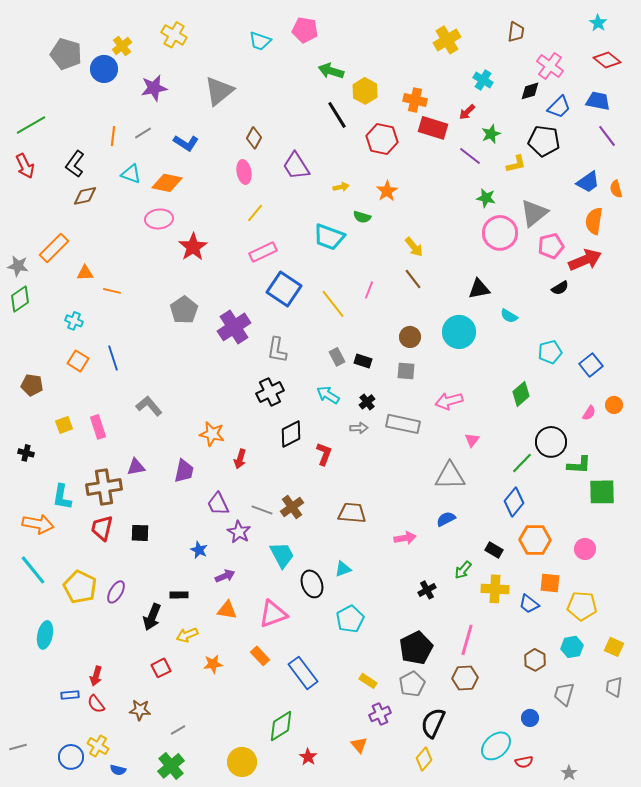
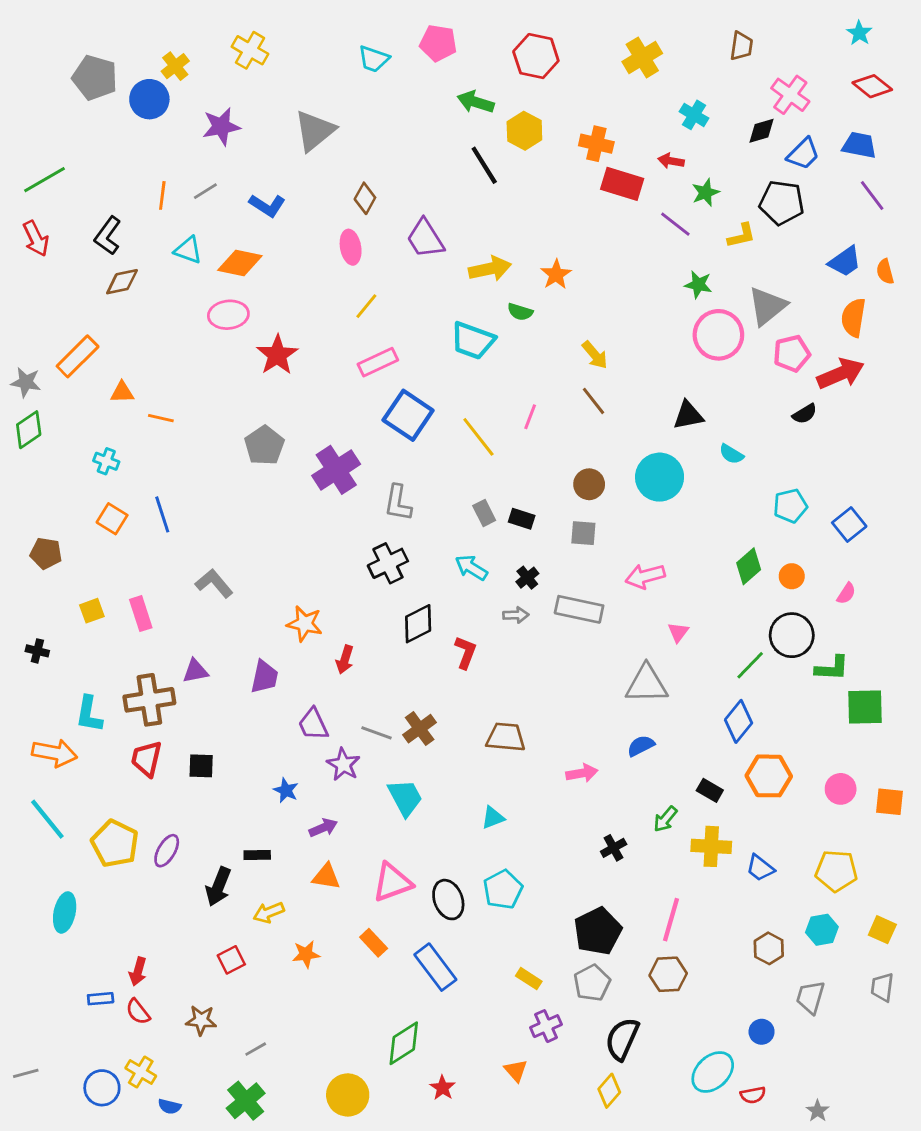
red arrow: (467, 112) -> (671, 161), turned 54
red hexagon: (382, 139) -> (536, 56), moved
yellow arrow: (341, 187) -> (490, 269), size x1.8
orange circle: (614, 405) -> (792, 576), moved
orange square: (550, 583) -> (889, 802), moved
black ellipse: (312, 584) -> (448, 900), moved

